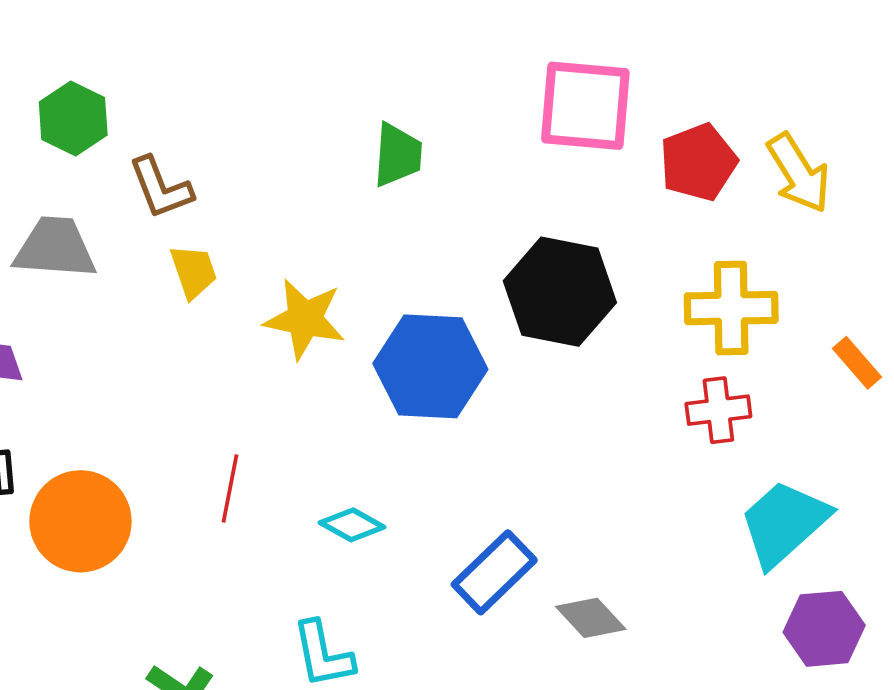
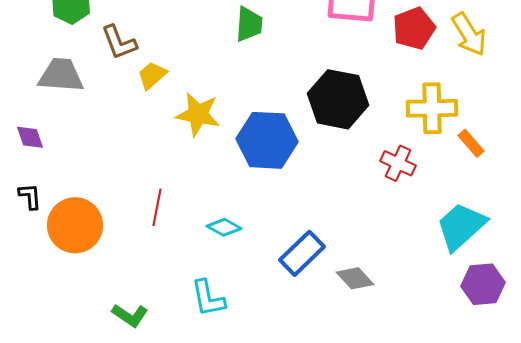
yellow trapezoid: (193, 272) -> (152, 75), moved, turned -112
orange rectangle: (857, 363) -> (471, 143), moved
red cross: (718, 410) -> (398, 163), moved, turned 32

